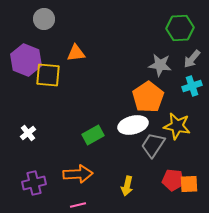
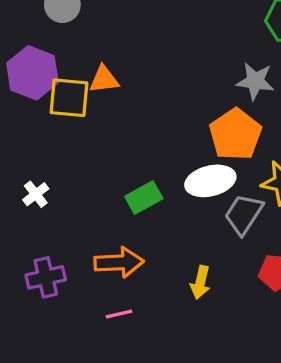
orange triangle: (76, 53) -> (104, 79), moved

